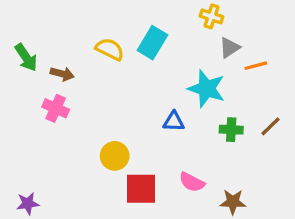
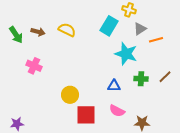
cyan rectangle: (152, 43) -> (109, 26), moved
brown arrow: (62, 74) -> (38, 32), moved
blue triangle: (174, 121) -> (114, 86), moved

